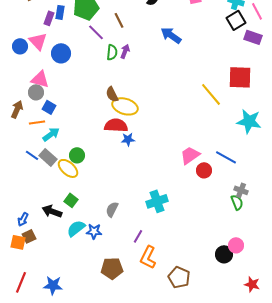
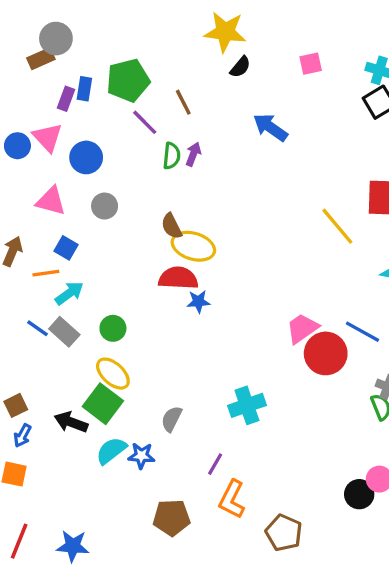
gray circle: (36, 92) -> (105, 206), moved
yellow ellipse: (68, 168) -> (113, 374), moved
red circle: (204, 170) -> (326, 353), size x1.6
green square: (71, 200) -> (103, 404), size x1.6
brown square: (29, 236) -> (16, 405), moved

